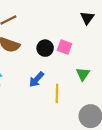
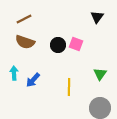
green triangle: (83, 74) -> (100, 74), moved
blue arrow: (36, 79) -> (33, 80), moved

